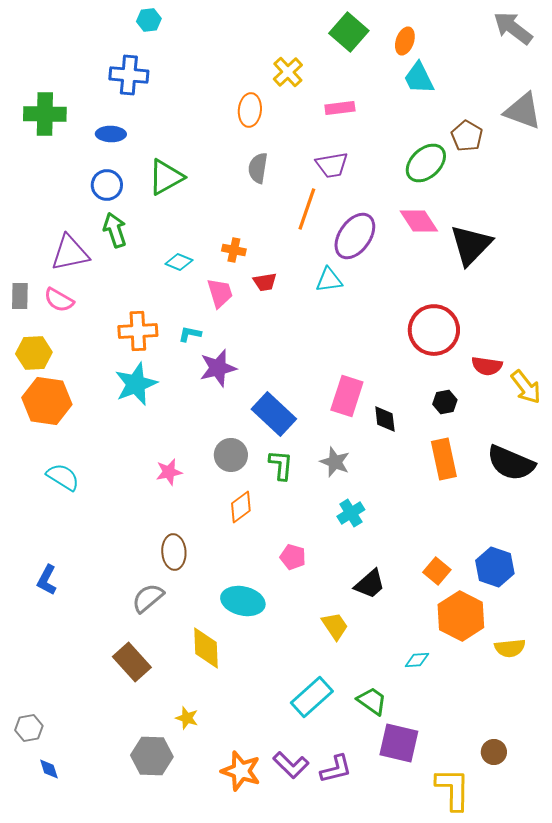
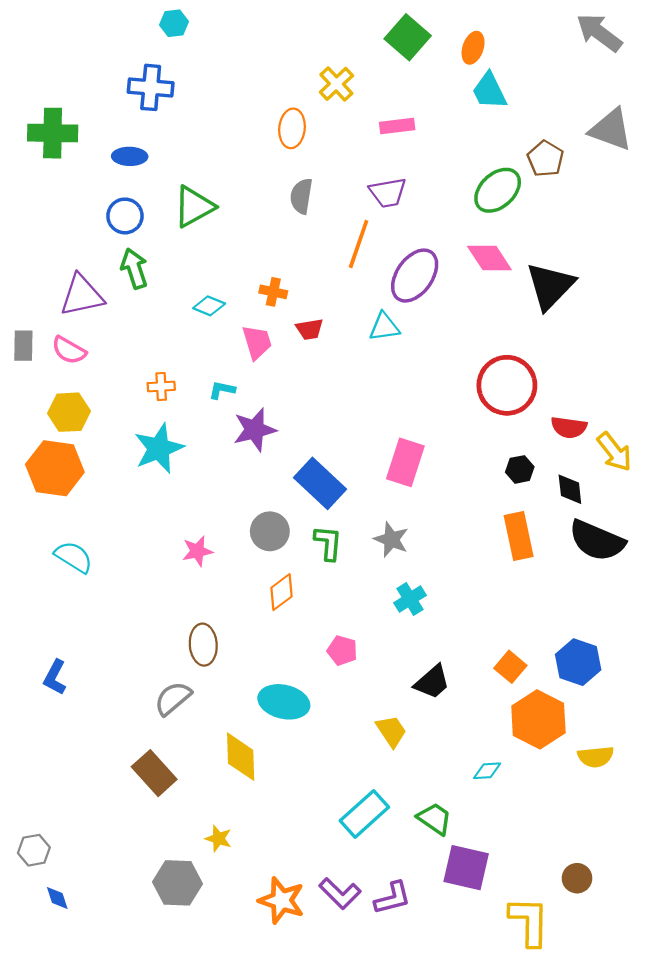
orange cross: (138, 331) -> (161, 386), size x0.6
yellow hexagon: (34, 353) -> (69, 412), moved
black diamond: (385, 419) -> (570, 489), moved

